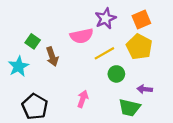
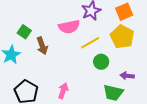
pink arrow: (83, 99) -> (63, 91), moved

